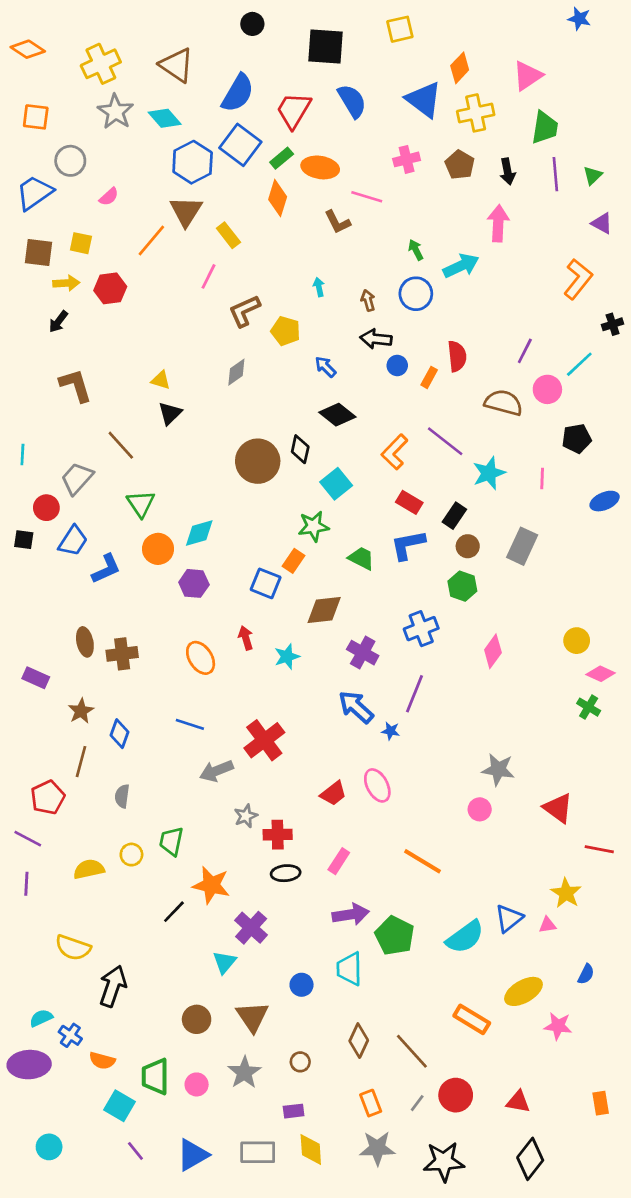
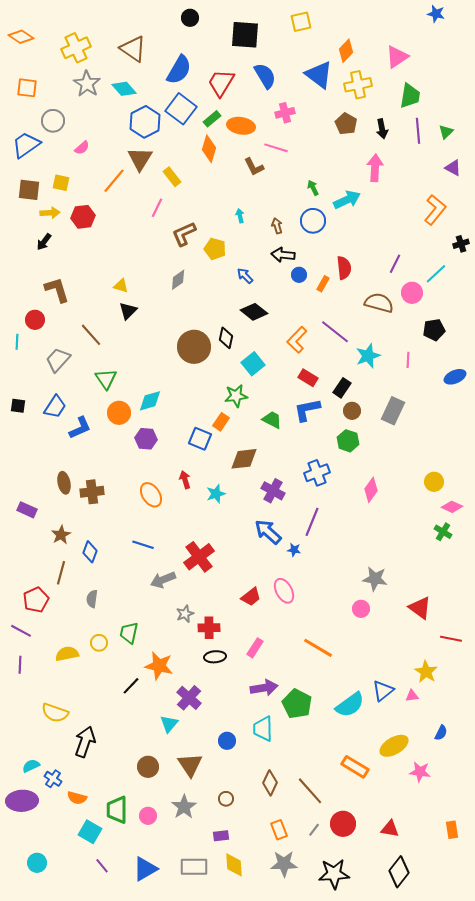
pink cross: (407, 159) -> (285, 113), moved
red circle: (46, 508) -> (35, 320), moved

